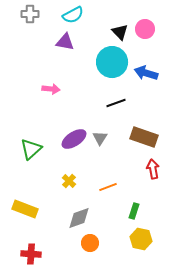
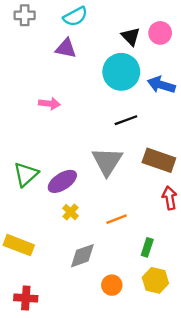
gray triangle: (100, 138) -> (107, 161), size x1.8
purple ellipse: (74, 139) -> (62, 181), moved
orange circle: (90, 243) -> (112, 285), moved

